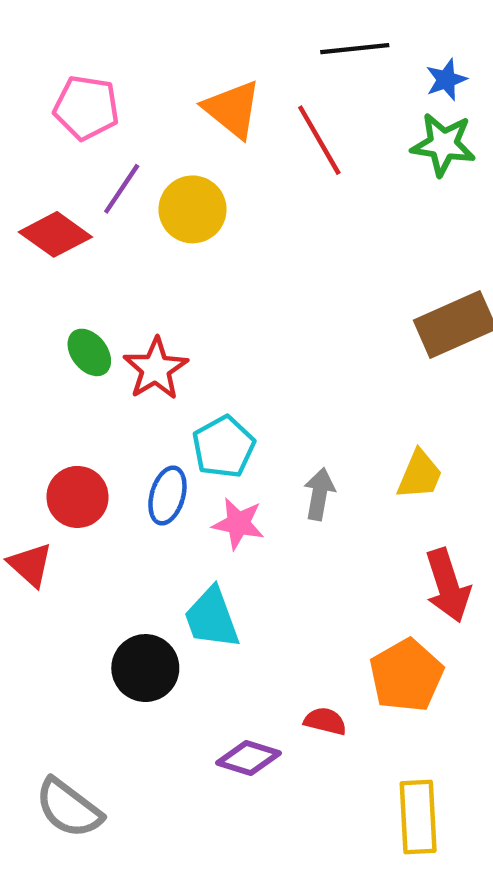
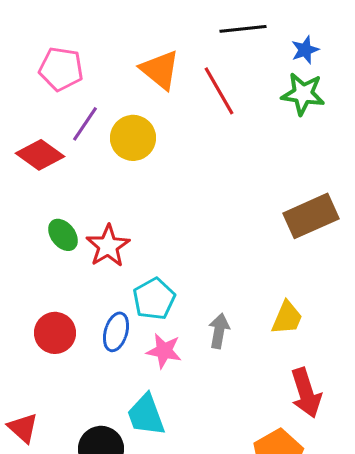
red triangle: (30, 565) -> (23, 428), moved

